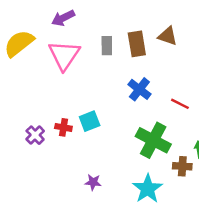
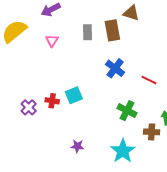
brown triangle: (168, 36) -> (131, 13), moved
pink triangle: (64, 55) -> (52, 41), size x0.5
green cross: (153, 140) -> (127, 111), size x0.7

